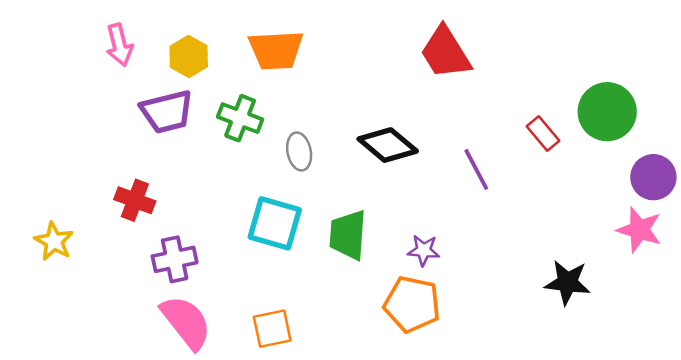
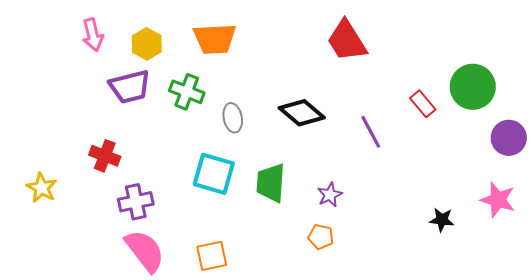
pink star: (639, 230) -> (498, 200), moved
purple star: (424, 250) -> (330, 195), turned -30
black star: (567, 282) -> (442, 220), size x0.7
orange pentagon: (412, 304) -> (321, 237), size x0.6

